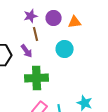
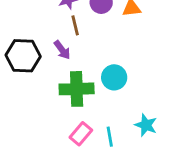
cyan circle: (65, 49) -> (114, 77), moved

